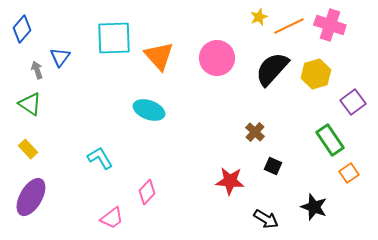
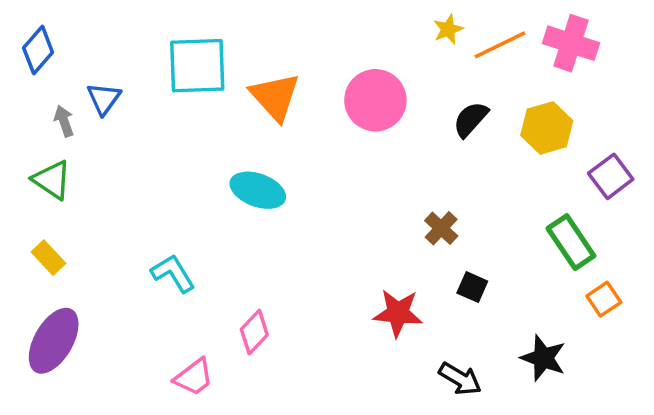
black semicircle: (272, 69) -> (471, 119), size x0.6

